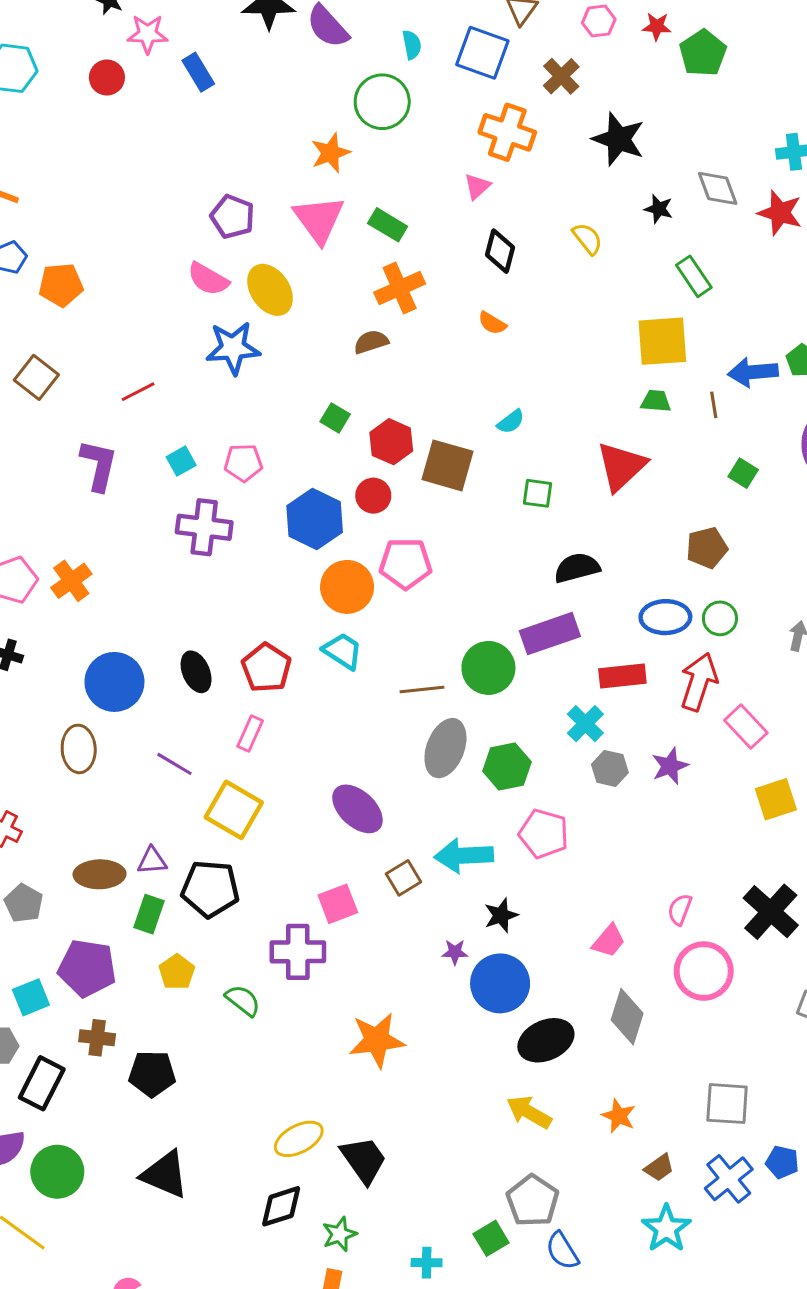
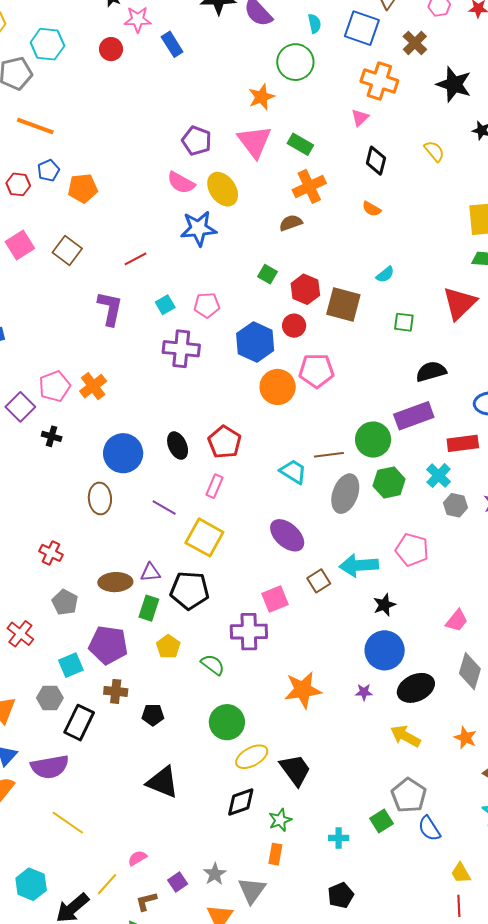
cyan trapezoid: (343, 651) -> (293, 472), moved
green hexagon: (507, 766) -> (389, 483), moved
purple star: (455, 952) -> (364, 692), moved
black pentagon: (152, 1074) -> (153, 715), size x0.7
green circle: (57, 1172) -> (227, 722), moved

